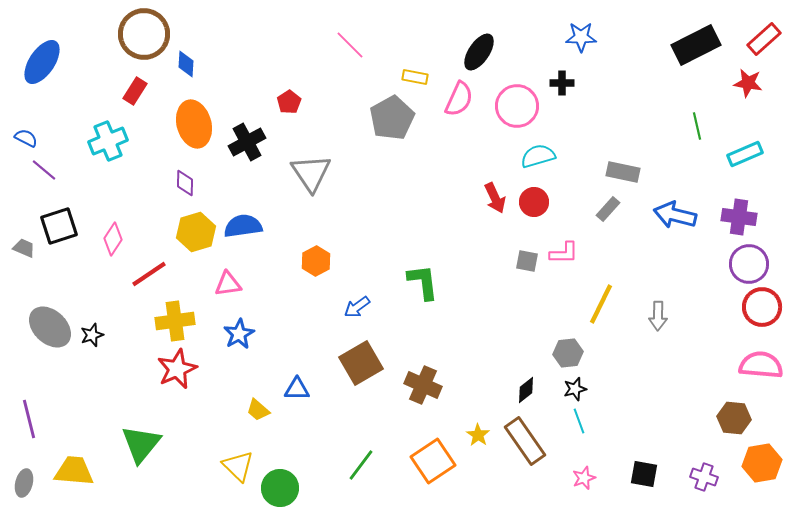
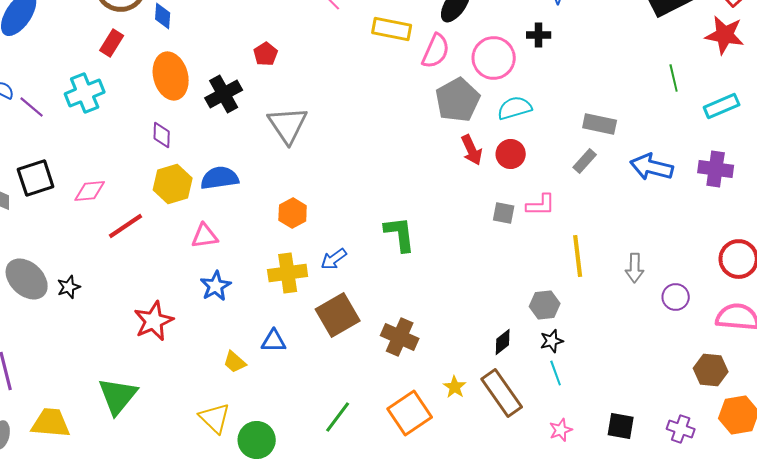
yellow rectangle: (415, 77) -> (392, 29), size x1.5
red star: (748, 83) -> (725, 35), size x1.4
gray pentagon: (392, 118) -> (458, 100), moved
purple line: (44, 170) -> (32, 107), moved
pink diamond: (113, 239) -> (90, 191), turned 52
purple circle: (749, 264) -> (676, 297), moved, size x0.7
yellow line: (601, 304) -> (578, 256), turned -33
yellow cross: (175, 321) -> (288, 273), moved

